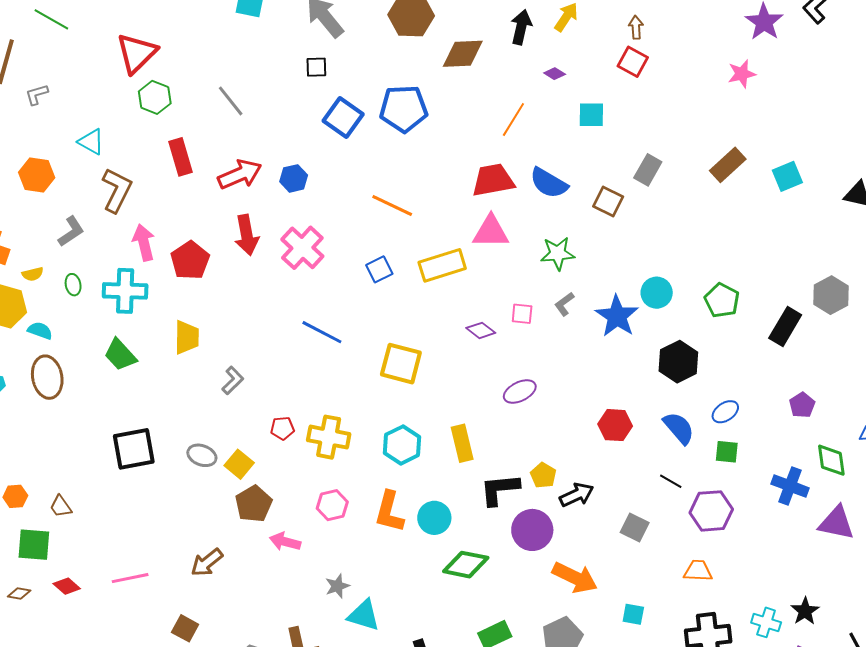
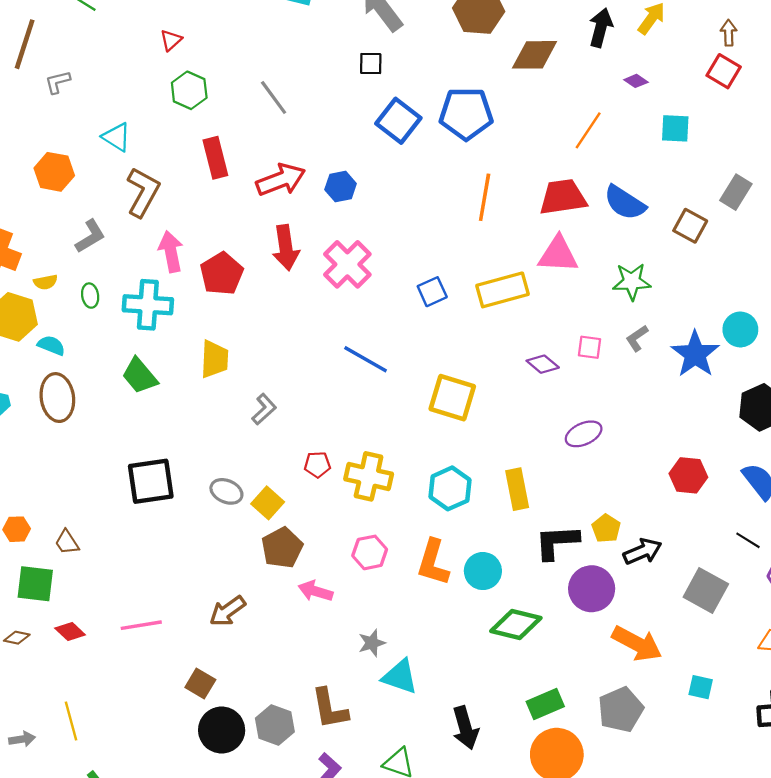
red triangle: (137, 53) -> (171, 40), size x0.5
orange line: (392, 206) -> (485, 197), moved, turned 72
gray square: (635, 528) -> (706, 590), size x1.4

